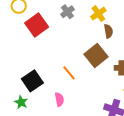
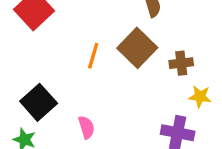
orange line: (69, 73) -> (93, 56), moved, turned 63

